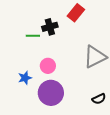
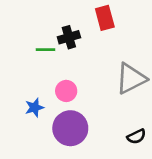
red rectangle: (76, 13) -> (105, 18), turned -54

